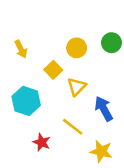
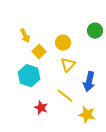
yellow circle: (77, 48) -> (63, 43), moved
yellow square: (53, 70) -> (39, 52), moved
blue arrow: (104, 109) -> (89, 82), turned -138

